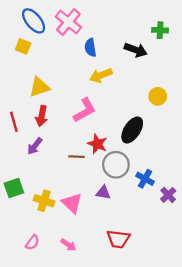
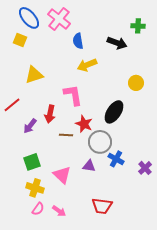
pink L-shape: (85, 110) -> (73, 95), turned -70
red arrow: (42, 116) -> (50, 114), moved
red line: (14, 122) -> (12, 105), turned 66
blue cross: (145, 179) -> (116, 159), moved
green square: (14, 188) -> (32, 162), moved
yellow cross: (44, 201) -> (35, 188), moved
pink semicircle: (32, 242) -> (38, 209), moved

